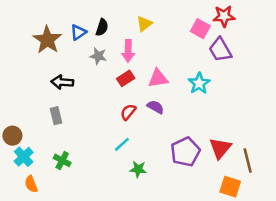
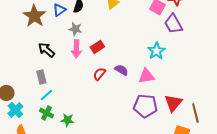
pink arrow: (128, 51) -> (76, 49), moved
pink triangle: (158, 78) -> (146, 76), moved
black arrow: (62, 82) -> (46, 50), turned 36
cyan line: (122, 144) -> (46, 95), moved
purple pentagon: (185, 152) -> (145, 106), turned 30
green star: (138, 169) -> (67, 120), moved

